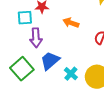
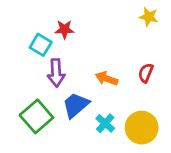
cyan square: (25, 18) -> (41, 45), turned 35
orange arrow: (71, 23) -> (107, 79), moved

